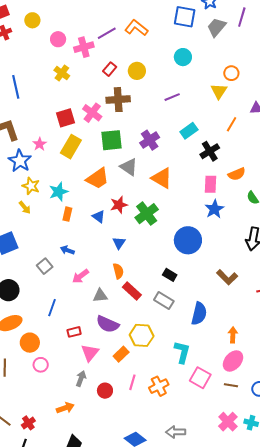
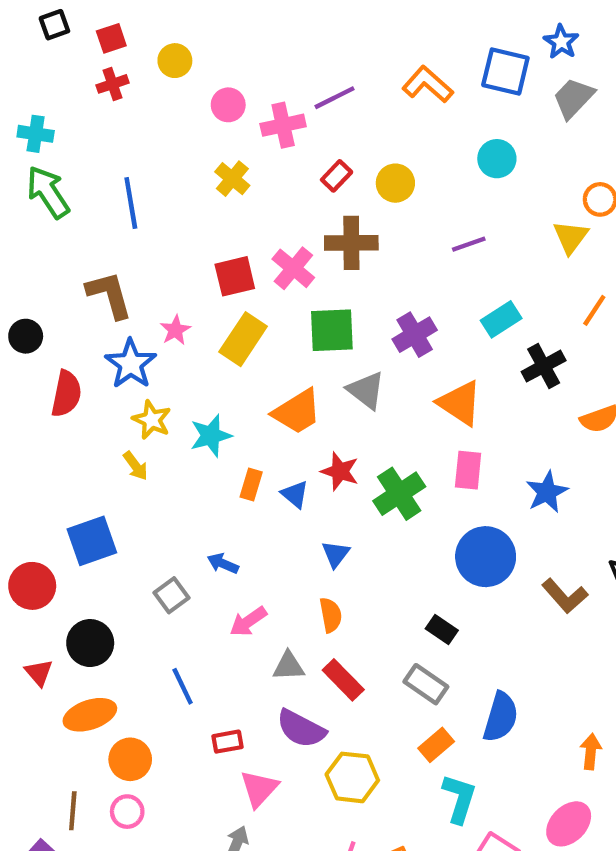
orange L-shape: (136, 28) -> (428, 84), moved
orange triangle: (162, 178) -> (460, 403), moved
pink rectangle: (210, 184) -> (468, 470), moved
red star: (119, 205) -> (340, 471), turned 30
orange rectangle: (67, 214) -> (251, 485), moved
brown L-shape: (227, 277) -> (565, 596), moved
red rectangle: (132, 291) -> (343, 680), moved
blue line: (52, 308) -> (183, 686), turned -48
yellow hexagon: (142, 335) -> (352, 777), moved
orange arrow: (233, 335) -> (591, 752), moved
orange rectangle: (121, 354) -> (436, 745), moved
pink circle: (41, 365) -> (127, 812), moved

